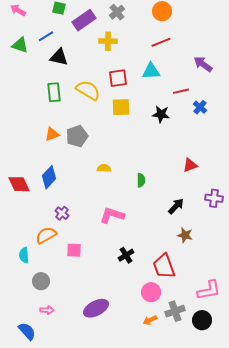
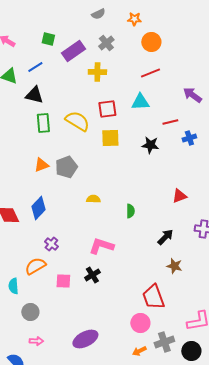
black triangle: (59, 57) -> (34, 95), moved
blue cross: (200, 107) -> (189, 138), turned 32
black cross: (126, 255) -> (92, 275), moved

